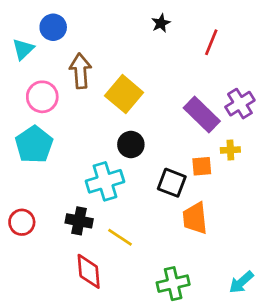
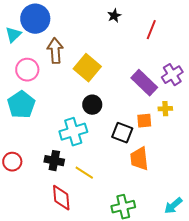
blue circle: (53, 27) -> (35, 19), size x1.5

